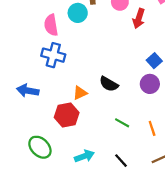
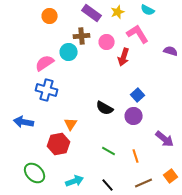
pink semicircle: (51, 25) -> (45, 63), turned 66
black semicircle: (109, 84) -> (105, 108), moved
orange triangle: (80, 93) -> (71, 124), turned -32

